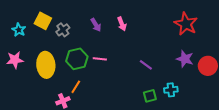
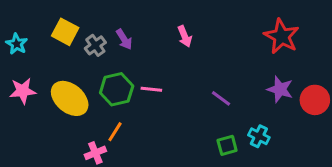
purple arrow: (96, 25) -> (124, 39), moved
cyan star: (19, 30) -> (17, 44), moved
yellow ellipse: (46, 65) -> (70, 98), turned -45
cyan cross: (171, 90) -> (259, 136), turned 32

